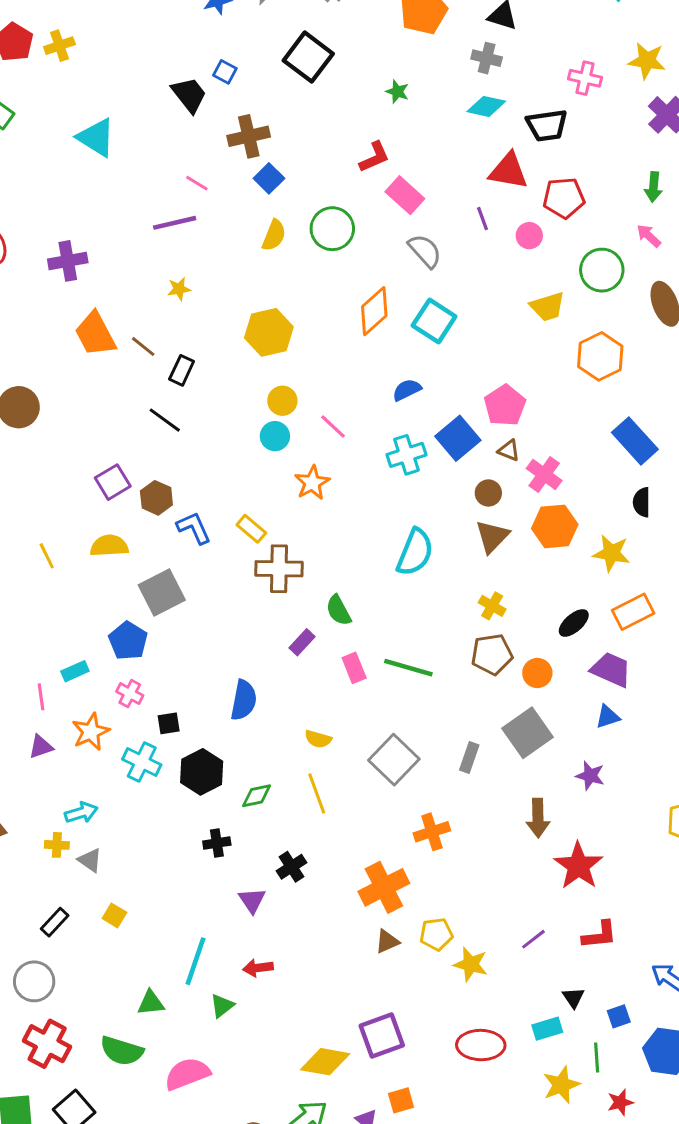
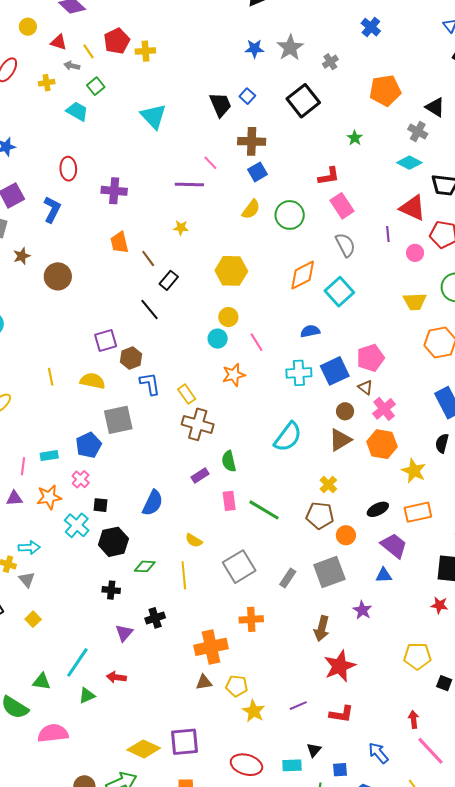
orange trapezoid: (95, 334) -> (119, 242), size x0.7

